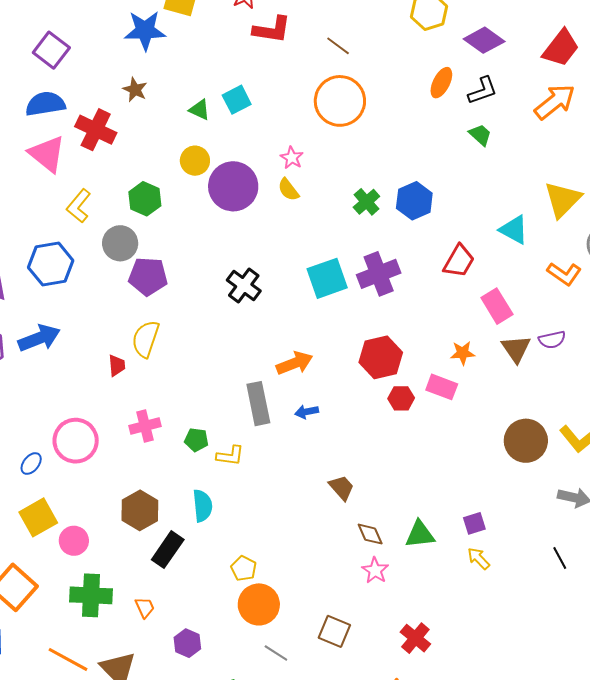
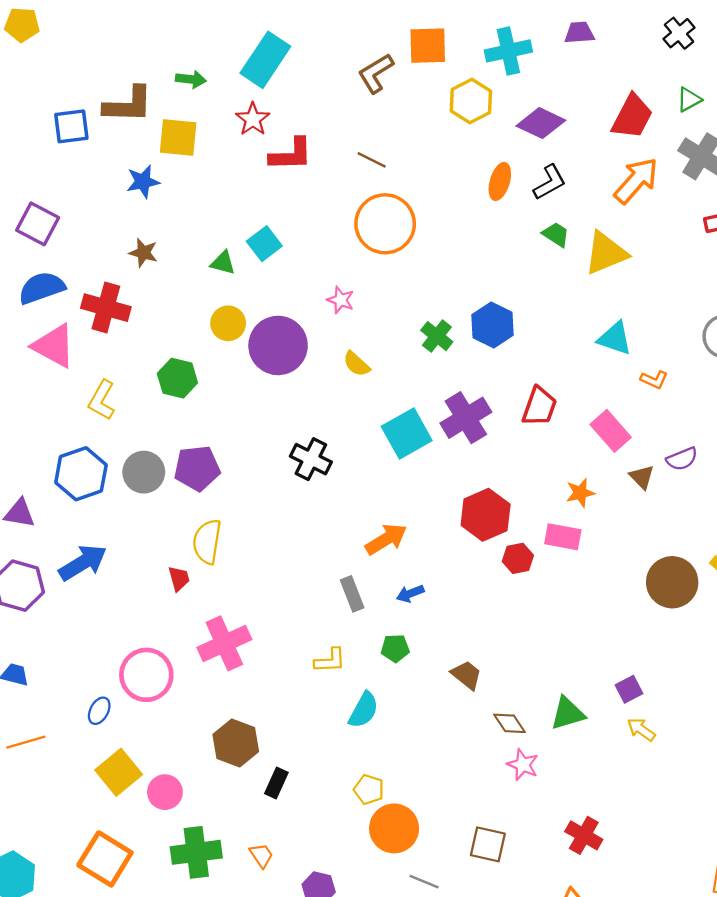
blue star: (145, 30) -> (143, 182), size x0.7
yellow semicircle: (288, 190) -> (356, 364), moved
yellow triangle: (563, 199) -> (606, 253), moved, turned 33
gray circle: (120, 243) -> (144, 472), moved
red trapezoid: (459, 261) -> (539, 406), moved
orange L-shape: (564, 274) -> (654, 380), moved, size x0.7
brown triangle: (516, 349) -> (642, 477), size x0.7
gray rectangle: (258, 404) -> (352, 594), size x0.7
pink cross: (145, 426) -> (224, 643), size x1.4
green pentagon: (196, 440) -> (395, 648), moved
cyan semicircle: (203, 506) -> (364, 710), moved, turned 44
black rectangle: (168, 550) -> (276, 783), size x0.7

